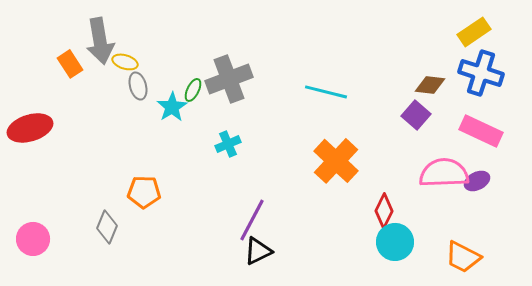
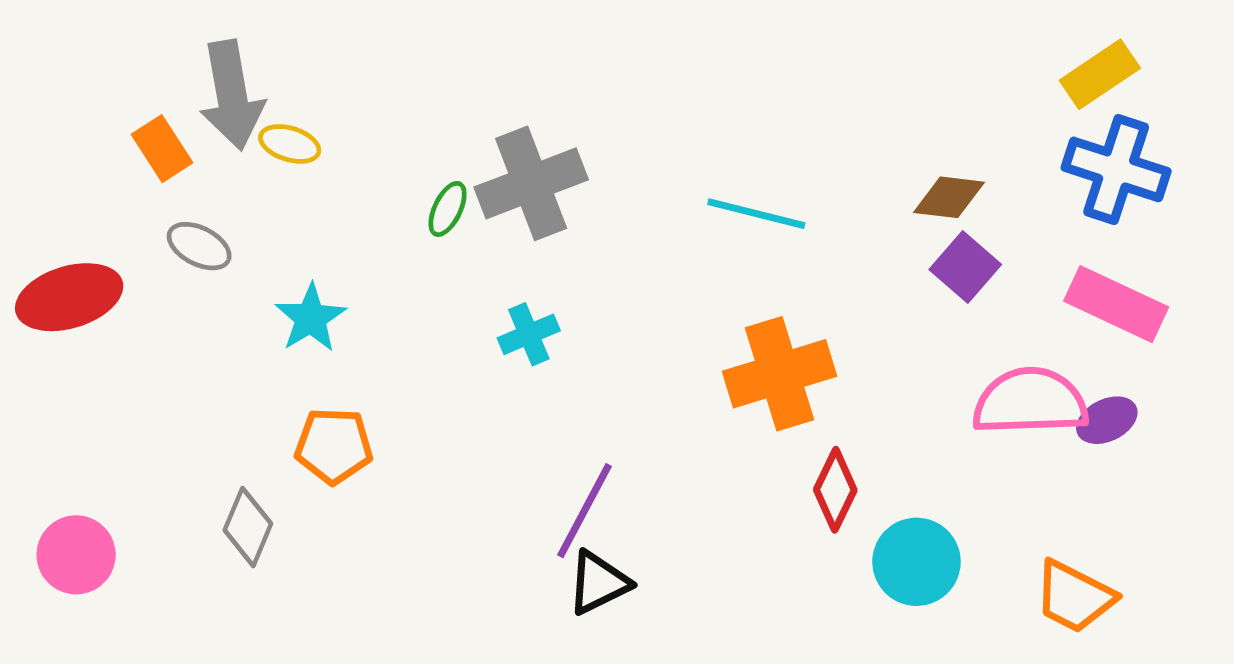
brown diamond: (430, 85) -> (949, 197), moved
gray ellipse: (138, 86) -> (199, 246), moved, turned -48
cyan star: (172, 107) -> (311, 318), moved
orange cross: (336, 161) -> (780, 374), turned 30
red diamond: (384, 211) -> (835, 490), moved

